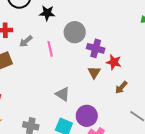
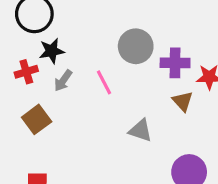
black star: (47, 13) -> (52, 51), moved
gray triangle: (63, 94) -> (140, 130), moved

